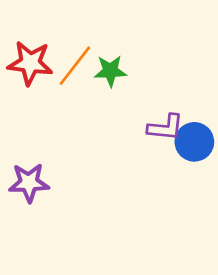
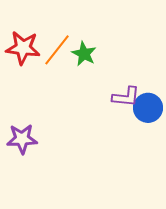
green star: (110, 71) -> (84, 54), turned 30

